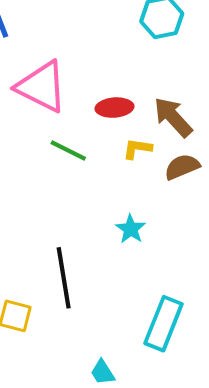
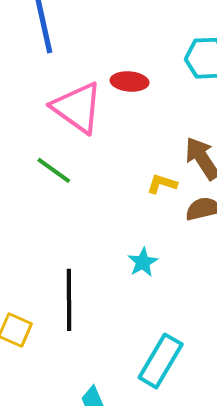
red ellipse: (115, 108) -> (129, 81), moved
green line: (68, 151) -> (54, 170), moved

